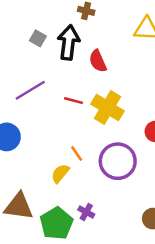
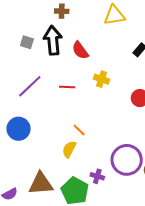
yellow cross: (108, 108) -> (101, 79), moved, size x0.6
purple circle: (118, 161) -> (127, 160), moved

